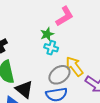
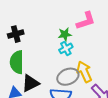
cyan cross: (51, 48) -> (66, 48), turned 32
black triangle: (24, 89) -> (30, 83), turned 42

